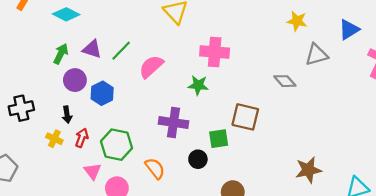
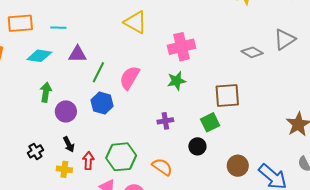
purple triangle: (92, 49) -> (78, 54), moved
gray triangle: (316, 55) -> (285, 39), moved
blue hexagon: (102, 93) -> (102, 103), moved
black cross: (21, 108) -> (35, 151), moved, size x0.7
purple cross: (174, 122) -> (165, 121), size x0.6

